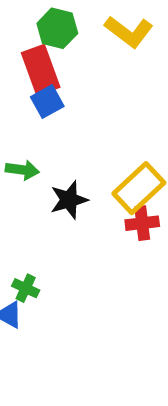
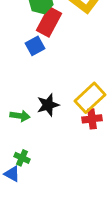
red rectangle: (41, 70) -> (49, 22), moved, turned 48
green arrow: (22, 170) -> (20, 116), moved

